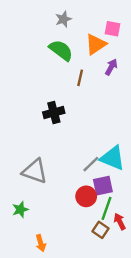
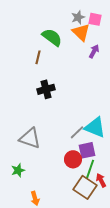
gray star: (63, 19) -> (78, 17), moved
orange triangle: (96, 44) -> (81, 32), turned -42
brown line: (80, 78) -> (38, 57), moved
brown square: (101, 230) -> (85, 187), size x1.6

